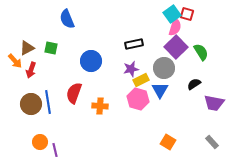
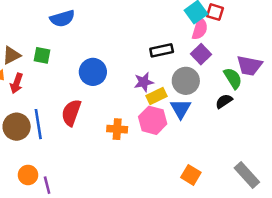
blue semicircle: (67, 19) -> (62, 18), turned -84
black rectangle: (134, 44) -> (162, 50), moved
purple square: (176, 47) -> (201, 54), size x0.7
green semicircle: (201, 52) -> (233, 78), moved
purple trapezoid: (214, 103) -> (249, 66), moved
orange cross: (100, 106) -> (117, 129), moved
gray rectangle: (212, 142) -> (247, 175), size x1.5

